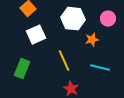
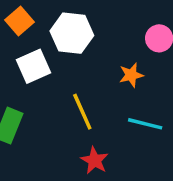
white hexagon: (73, 19) -> (72, 33), moved

